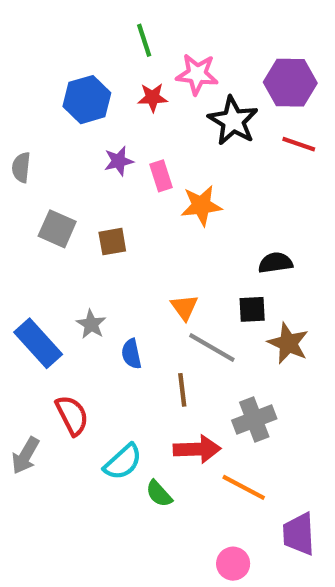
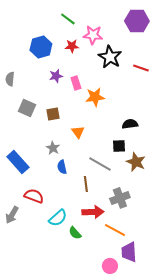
green line: (144, 40) -> (68, 19), turned -35
purple hexagon: (290, 83) -> (137, 21), moved
orange triangle: (184, 307) -> (78, 132), moved
gray star: (91, 324) -> (53, 148), moved
red semicircle: (72, 415) -> (34, 196), turned -42
purple trapezoid: (299, 534) -> (129, 252), moved

